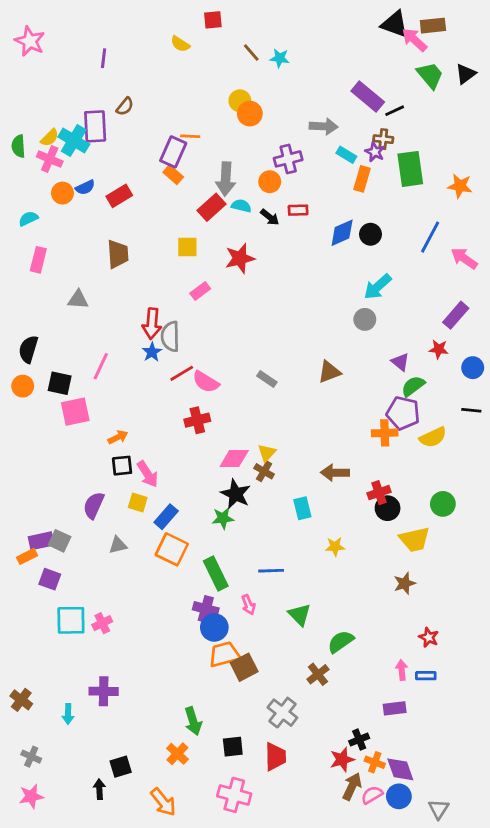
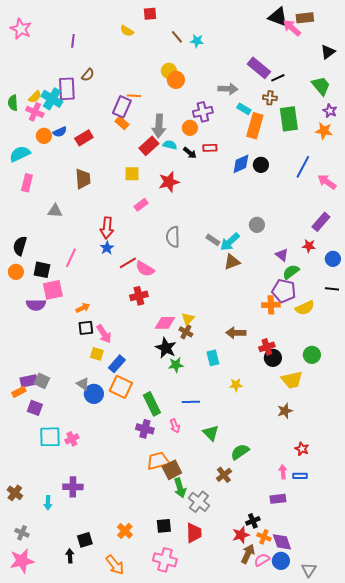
green trapezoid: (430, 75) -> (321, 86), moved
purple star: (375, 152) -> (330, 111), moved
orange rectangle: (362, 179) -> (255, 126), size x1.4
cyan semicircle: (28, 219) -> (20, 154), size x1.5
cyan arrow: (378, 287) -> (230, 242), moved
gray semicircle: (170, 336) -> (173, 237), moved
gray rectangle: (267, 379) -> (213, 240), moved
purple semicircle: (94, 505) -> (36, 305), moved, turned -114
green star: (223, 518) -> (176, 365), moved
gray triangle: (118, 545) -> (83, 384), turned 48
blue circle: (214, 627) -> (94, 394), moved
green arrow: (193, 721) -> (180, 488), moved
pink star: (31, 796) -> (22, 561), size x1.4

